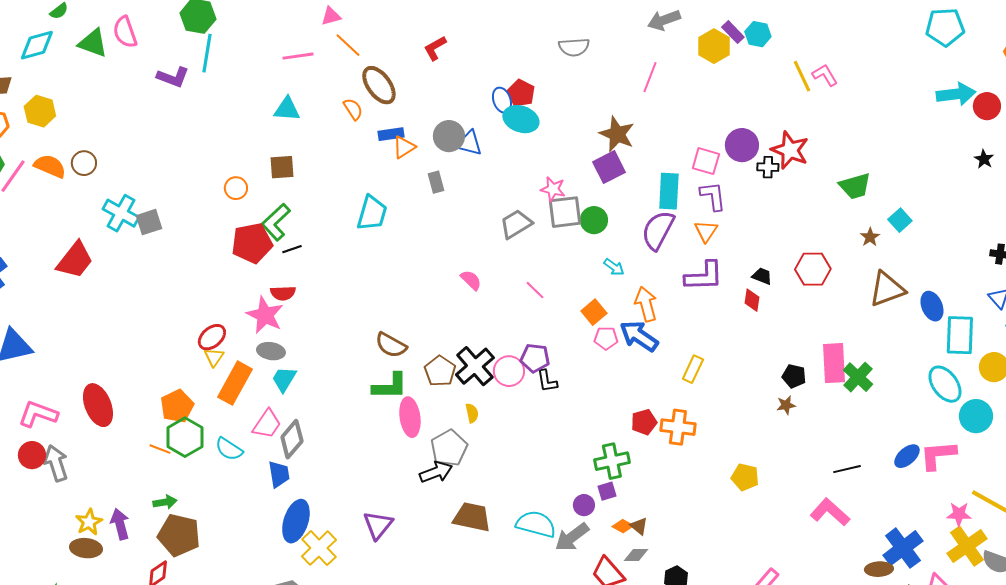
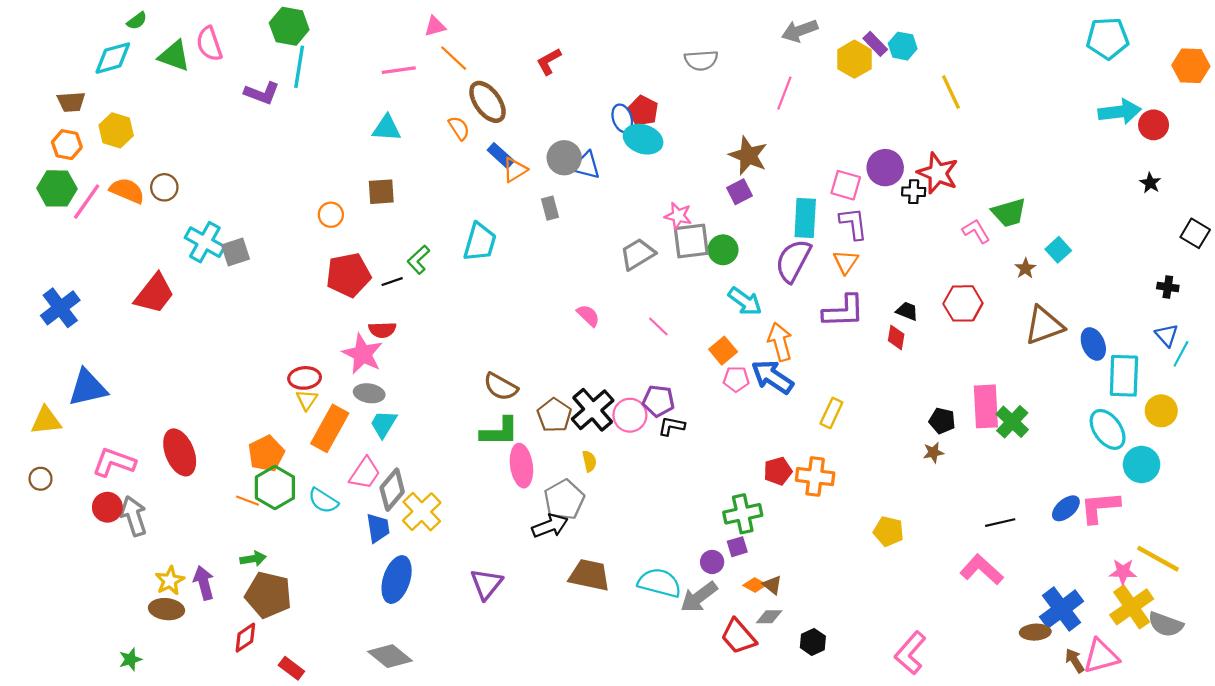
pink L-shape: (825, 75) -> (976, 231), moved
blue rectangle: (391, 134) -> (501, 156), turned 50
purple square: (609, 167) -> (739, 192), size x0.7
green L-shape: (276, 222) -> (418, 260), moved, size x0.7
cyan arrow: (614, 267) -> (745, 301), size x1.5
red ellipse: (212, 337) -> (305, 378), turned 36
black L-shape: (547, 381) -> (672, 426), turned 110
yellow cross: (319, 548) -> (422, 512), moved

